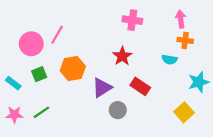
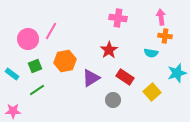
gray circle: (118, 110) -> (113, 100), moved
green line: (41, 112) -> (37, 90), moved
yellow square: (184, 112) -> (152, 92), moved
pink star: (14, 115) -> (13, 111), moved

